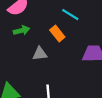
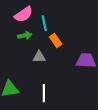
cyan line: (70, 15) -> (44, 23), moved, turned 42

